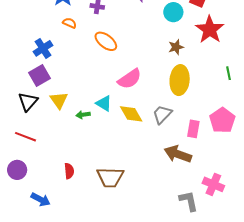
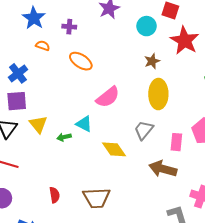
purple square: (39, 75) -> (17, 101), turned 30
yellow diamond: (131, 114) -> (114, 149), moved

